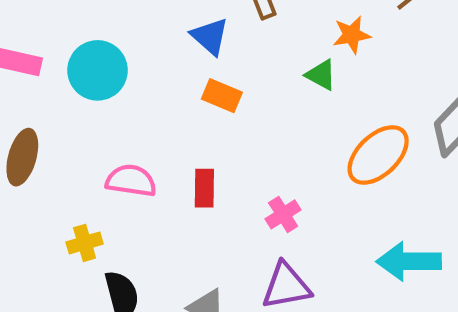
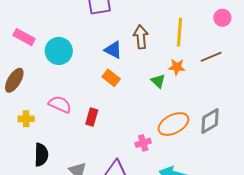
blue triangle: (210, 36) -> (113, 50), turned -30
pink cross: (283, 214) -> (143, 143), moved
yellow cross: (85, 243) -> (26, 119), moved

